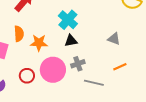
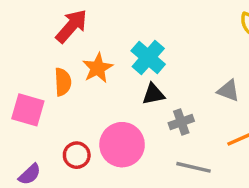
orange star: (39, 43) -> (98, 68), moved, turned -30
gray cross: (78, 64) -> (181, 122), moved

